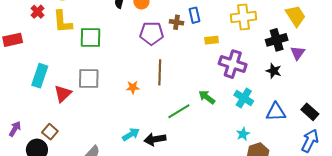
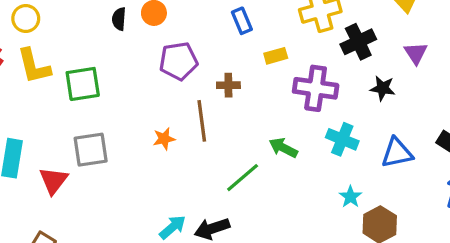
brown cross: (177, 22) -> (228, 85), moved
black cross: (277, 40) -> (358, 42), moved
orange star: (133, 87) -> (164, 139), moved

